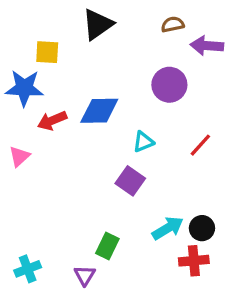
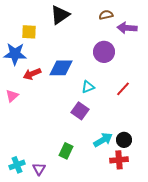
purple triangle: (85, 275) -> (39, 169), moved

